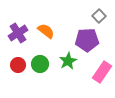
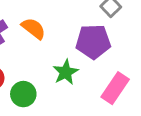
green circle: (40, 64) -> (23, 94), moved

